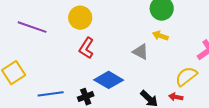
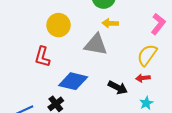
yellow circle: (80, 18) -> (58, 25), moved
gray triangle: (141, 52) -> (96, 45), size x1.4

